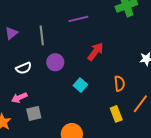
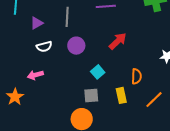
purple triangle: (11, 33) -> (37, 23), moved
gray square: (34, 113) -> (91, 96), moved
yellow rectangle: (116, 114) -> (121, 95), moved

